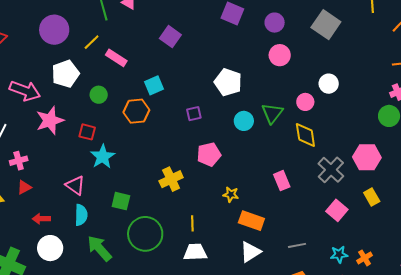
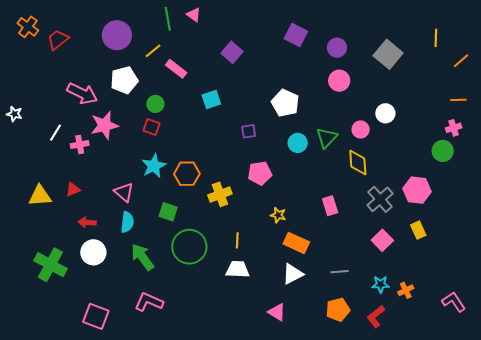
orange hexagon: (136, 111) -> (187, 174), moved
red square: (87, 132) -> (152, 127), moved
pink cross: (19, 161) -> (80, 144), moved

